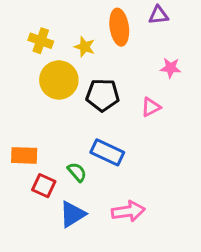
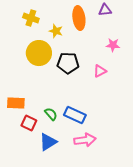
yellow cross: (41, 41) -> (31, 18), moved
blue rectangle: (107, 152) -> (75, 115), moved

